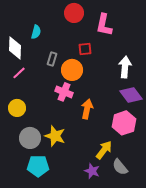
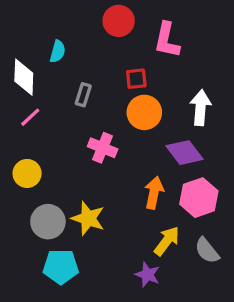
orange circle: (72, 70) -> (144, 112), moved
purple diamond: (131, 95) -> (184, 153), moved
orange arrow: (87, 109) -> (154, 193), moved
gray semicircle: (120, 167) -> (207, 251), moved

